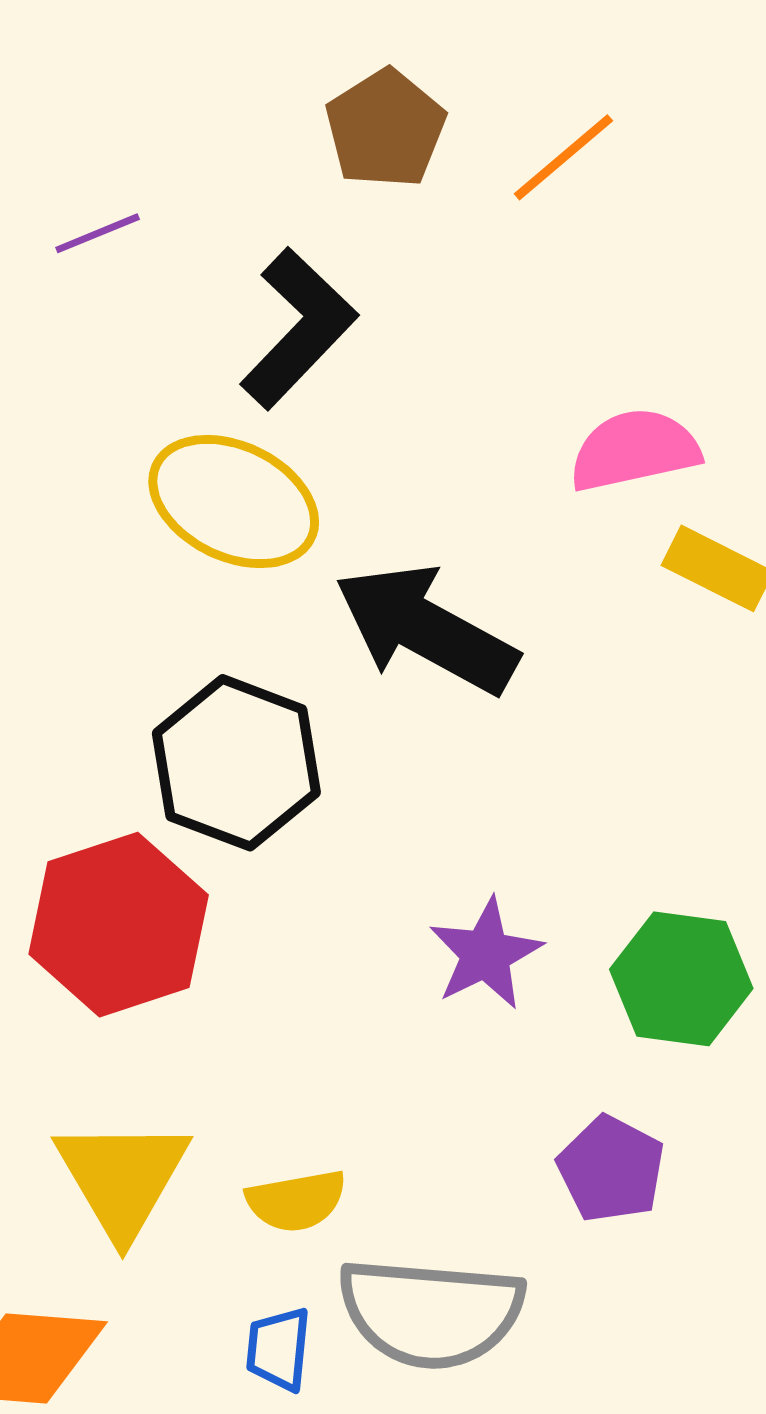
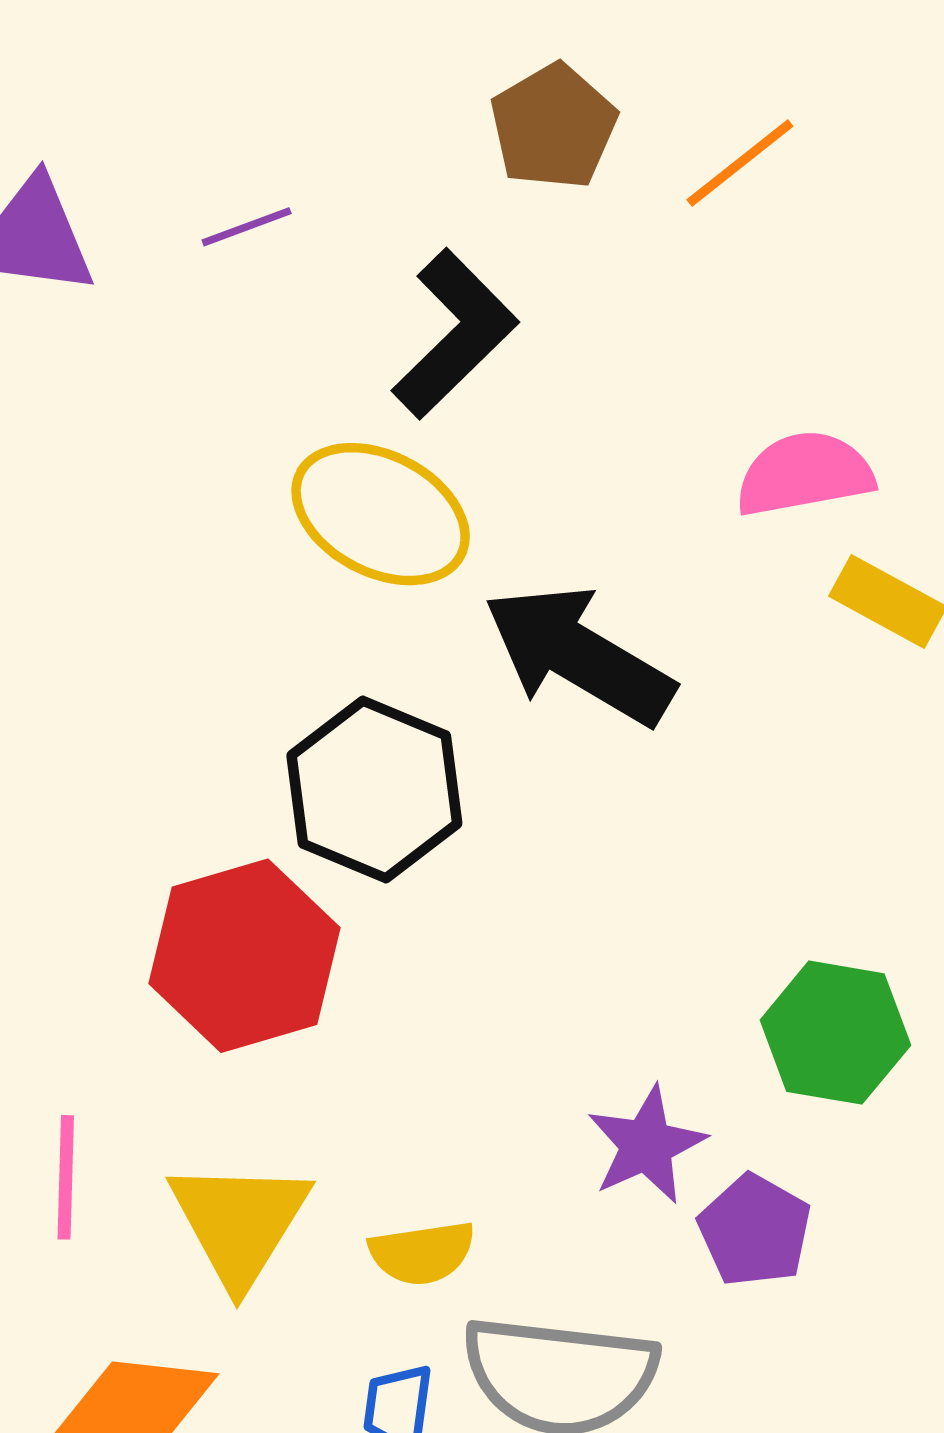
purple star: (486, 954) -> (646, 1145), moved

